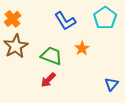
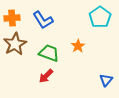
orange cross: (13, 19) -> (12, 18), turned 35
blue L-shape: (65, 21) -> (43, 20), moved

